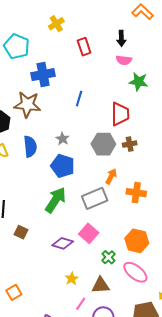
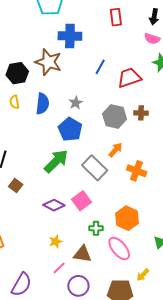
red trapezoid: (120, 114) -> (129, 78), moved, turned -120
brown cross: (130, 144) -> (141, 113), moved
gray rectangle: (95, 198) -> (95, 168), turned 55
green cross: (108, 257) -> (96, 228), turned 32

